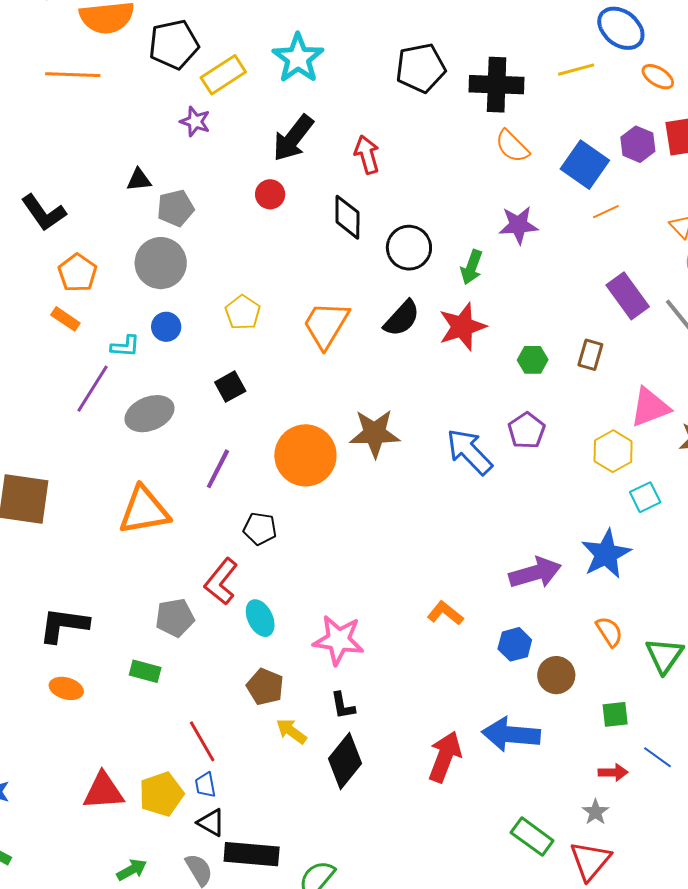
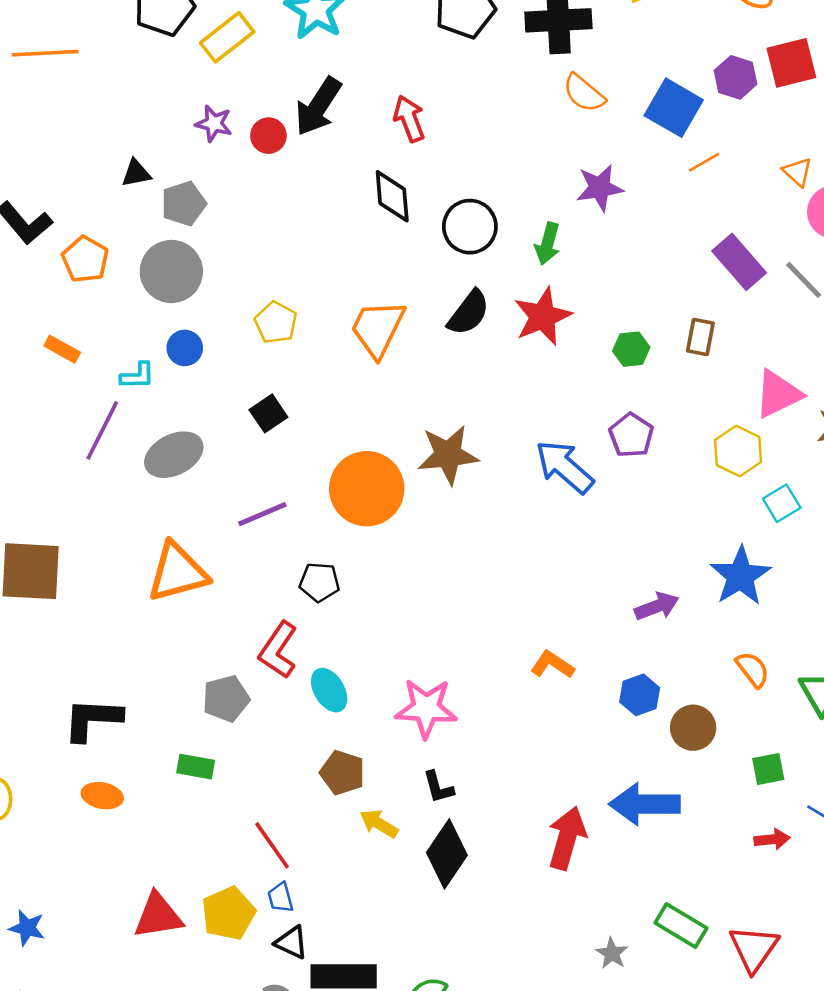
purple star: (195, 122) -> (214, 123), moved
red circle: (270, 194) -> (268, 136), moved
orange pentagon: (78, 273) -> (85, 259), moved
purple line: (218, 469) -> (262, 514), turned 45
purple arrow: (535, 573) -> (657, 606), size x0.7
gray star: (595, 812) -> (612, 953), moved

